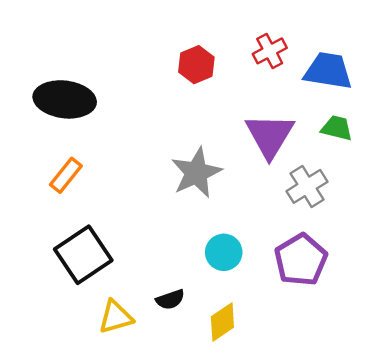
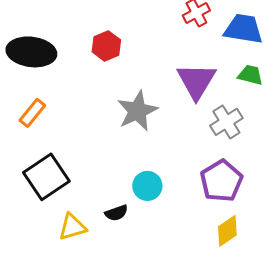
red hexagon: (196, 65) -> (106, 46), moved
cyan circle: (224, 252) -> (147, 186), moved
yellow diamond: (222, 322) -> (227, 231), moved

